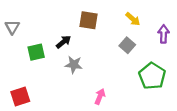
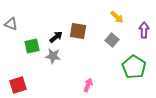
brown square: (88, 20) -> (78, 31), moved
gray triangle: (12, 27) -> (11, 24), turned -40
gray star: (74, 65) -> (53, 56), moved

